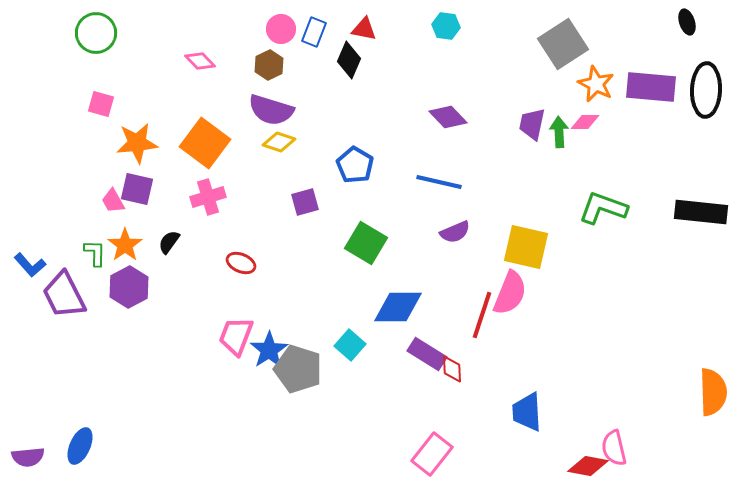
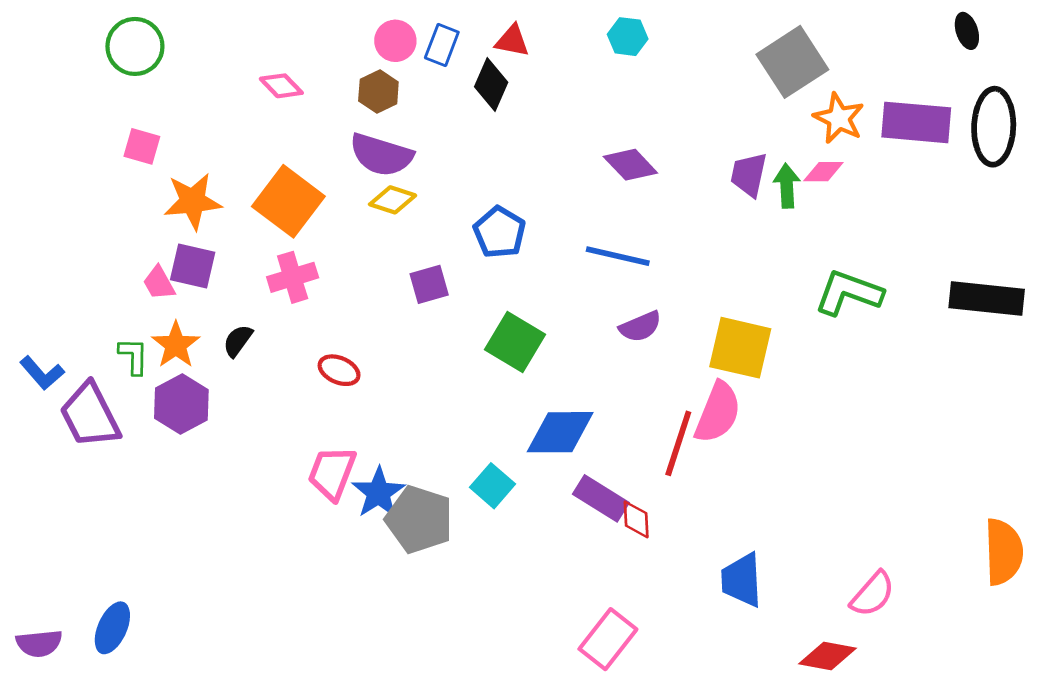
pink semicircle: (614, 448) -> (873, 594), moved, turned -126

